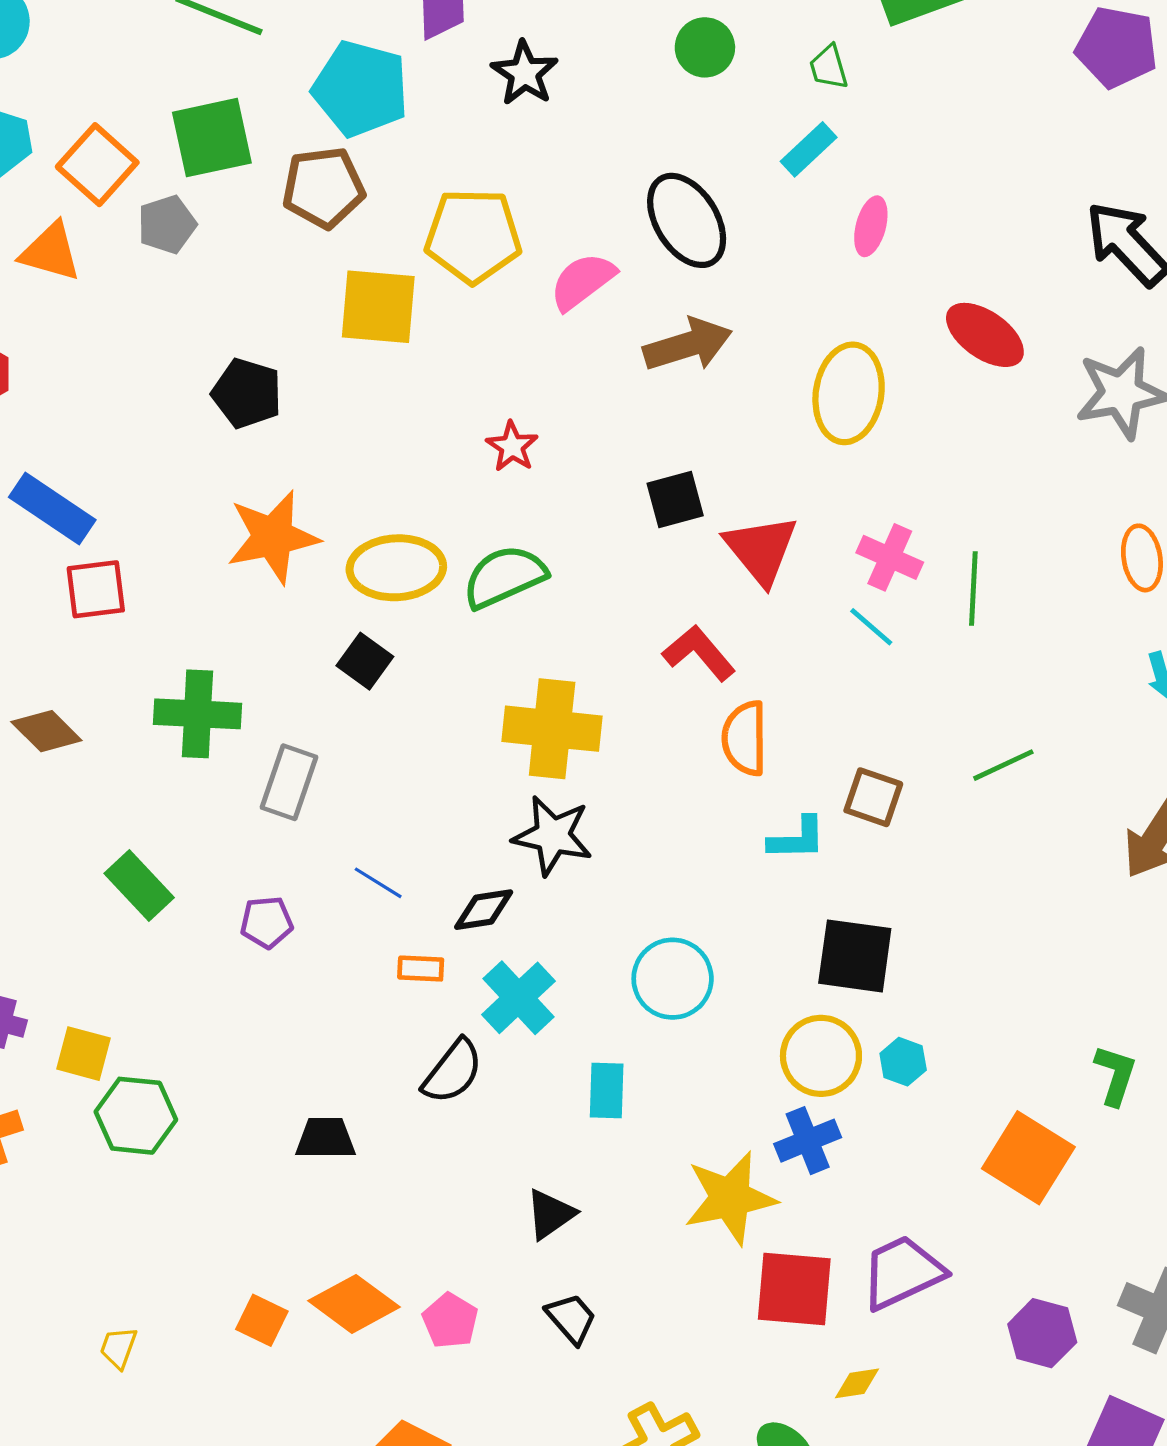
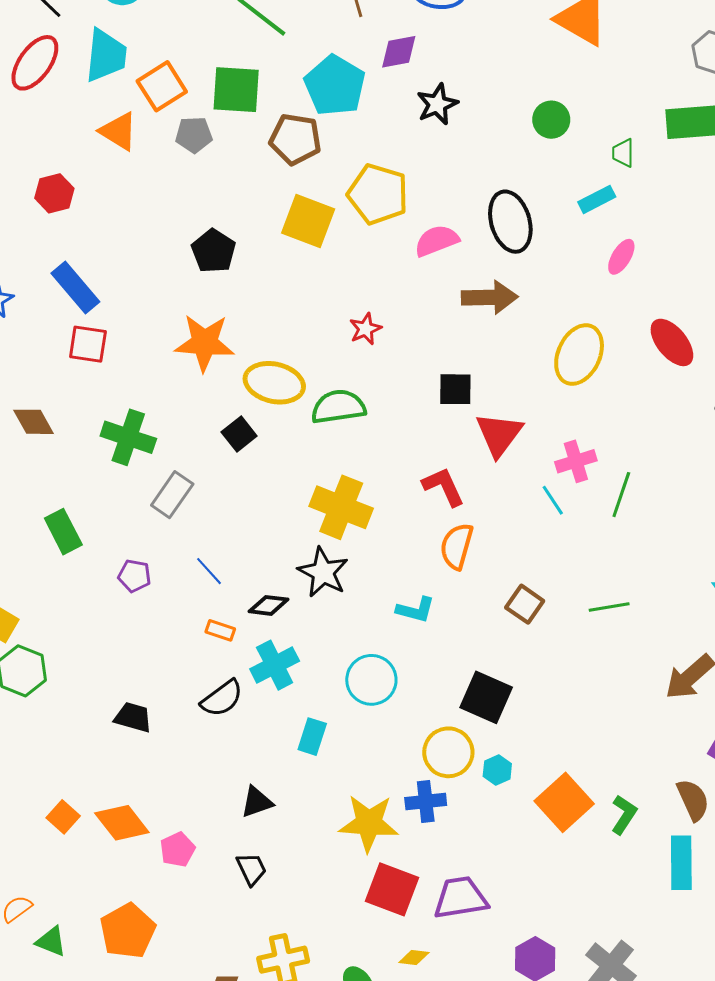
pink cross: (890, 557) -> (576, 461), turned 33
cyan L-shape: (797, 839) -> (416, 610), moved
orange square: (1028, 1158) -> (564, 802), moved

